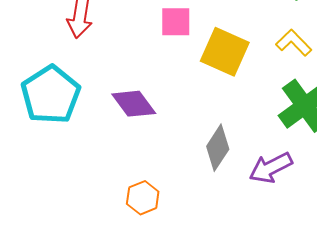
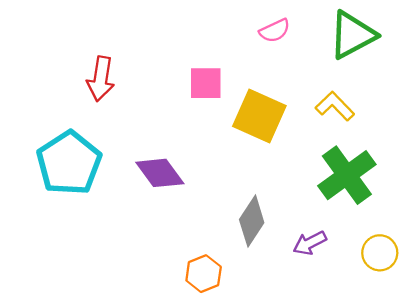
purple arrow: (271, 168) -> (310, 243), size x0.7
orange hexagon: (143, 198) -> (204, 274), moved

